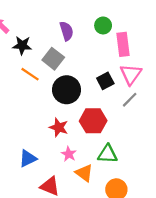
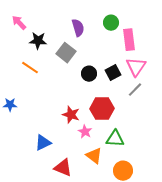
orange line: (30, 74) -> (30, 68), moved
black circle: (67, 90) -> (89, 74), moved, size x0.6
pink star: (69, 154) -> (85, 132), moved

